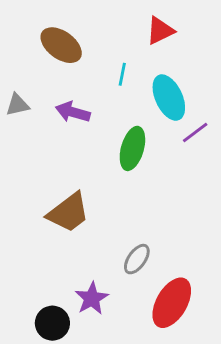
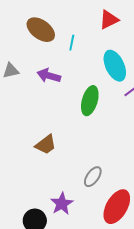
cyan line: (122, 74) -> (72, 43), moved
brown trapezoid: (68, 213) -> (46, 145), size x0.7

